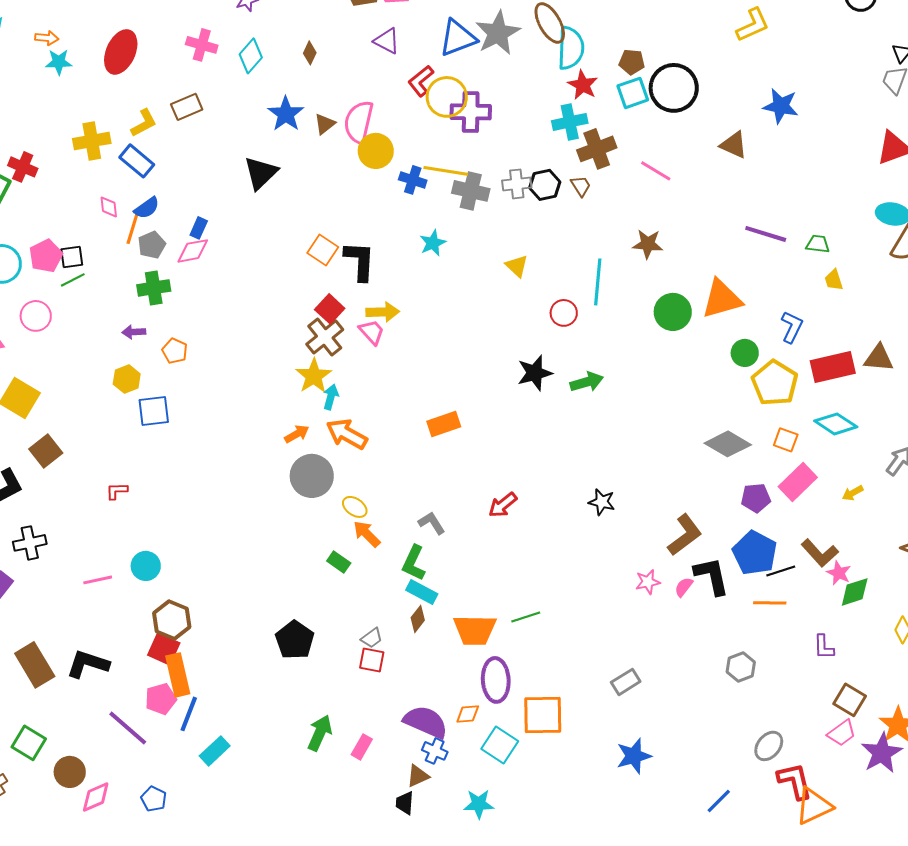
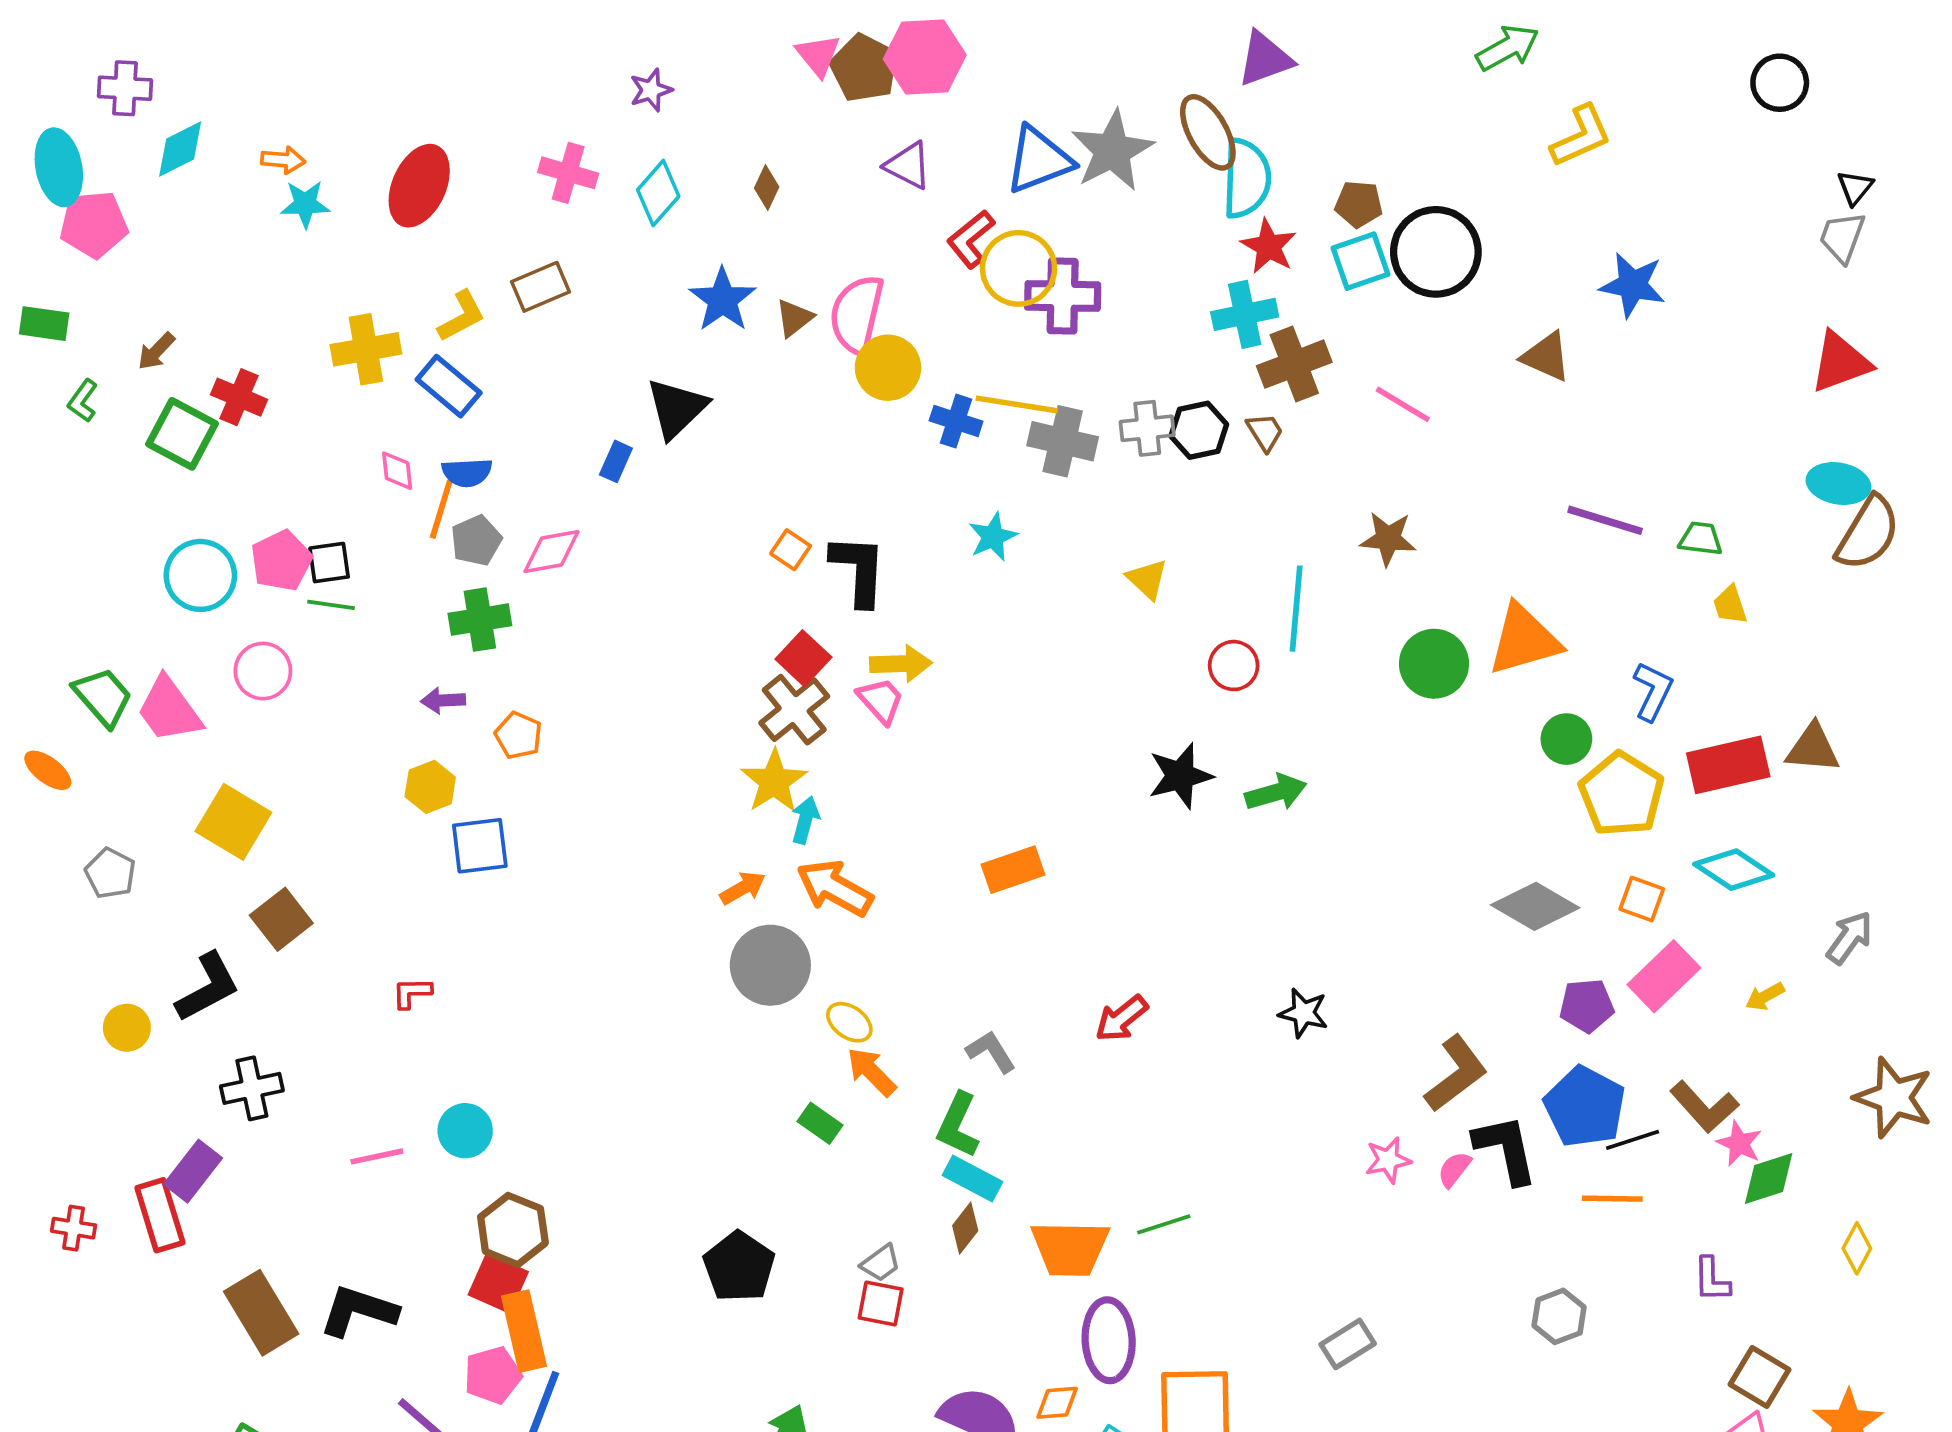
blue semicircle: (147, 208) -> (467, 472), turned 32
blue rectangle: (199, 228) -> (616, 461), moved
orange square: (323, 250) -> (791, 550), size x0.7
green line: (73, 280) -> (331, 605), turned 35

